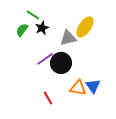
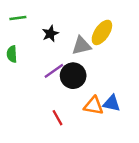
green line: (33, 15) -> (18, 18), moved, turned -40
green semicircle: (22, 30) -> (12, 54), moved, turned -40
blue triangle: (93, 86) -> (112, 103), turned -42

